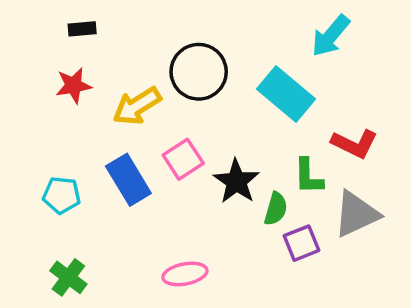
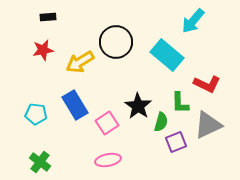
pink square: (183, 159) -> (107, 123), moved

